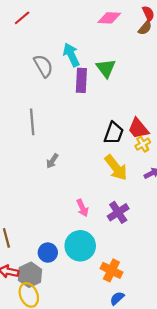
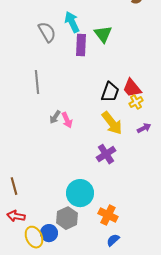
pink arrow: (82, 208) -> (67, 120), moved
purple cross: (118, 212) -> (106, 154), moved
blue circle: (48, 253) -> (49, 233), moved
gray hexagon: (30, 275) -> (67, 218), moved

